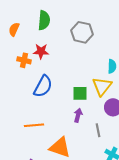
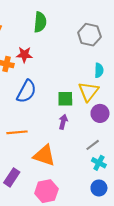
green semicircle: (44, 20) -> (40, 22), moved
gray hexagon: (82, 32) -> (89, 35), moved
gray line: (98, 130) -> (93, 145), moved, turned 64

